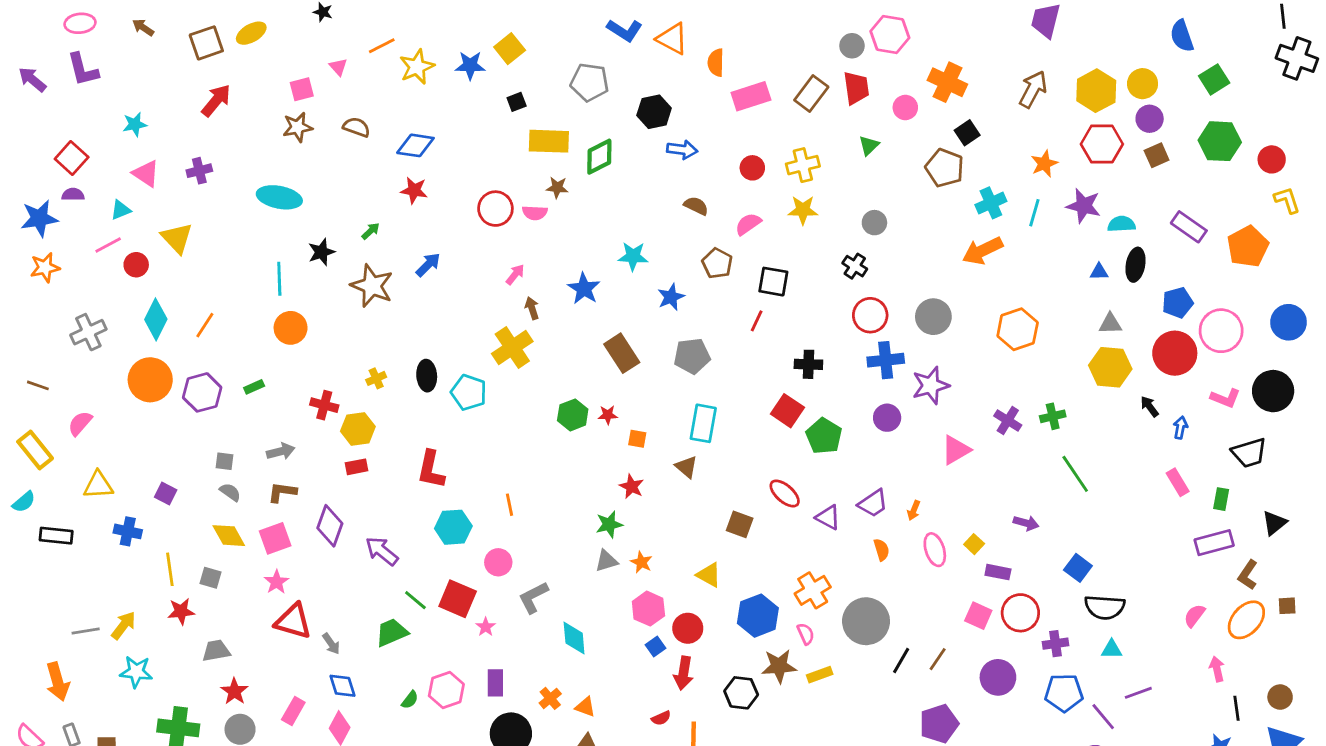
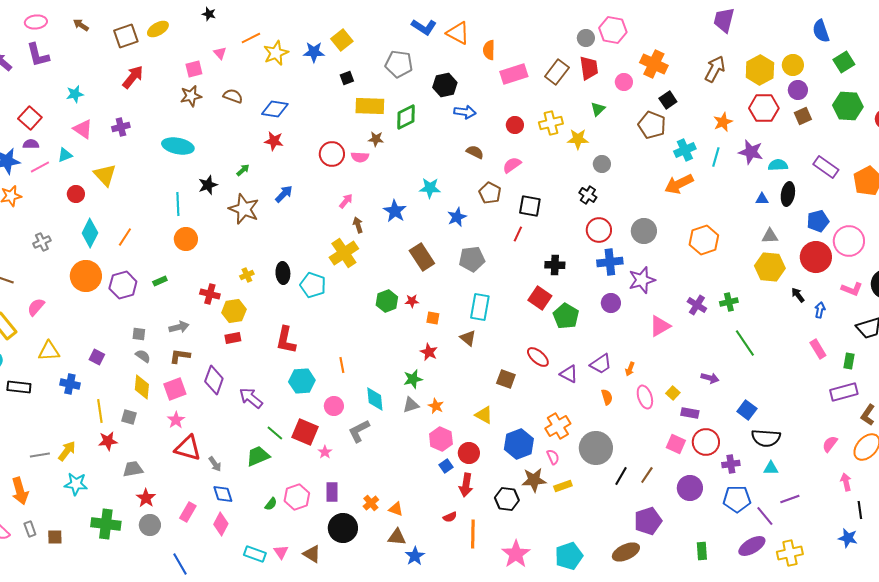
yellow star: (803, 210) -> (578, 139), moved
pink line: (108, 245) -> (40, 167), moved
gray cross: (88, 332) -> (42, 242), size x0.7
yellow diamond: (229, 536) -> (142, 387), turned 35
cyan diamond: (574, 638) -> (375, 399), moved

